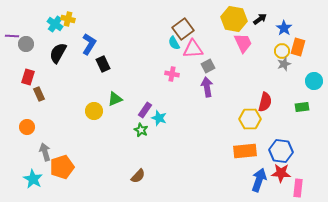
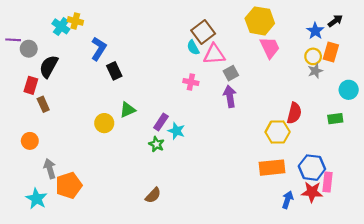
black arrow: (260, 19) -> (335, 21), moved
black semicircle: (58, 53) -> (49, 66), moved
blue arrow: (259, 180) -> (288, 200), size x0.7
pink rectangle: (298, 188) -> (328, 182), moved

